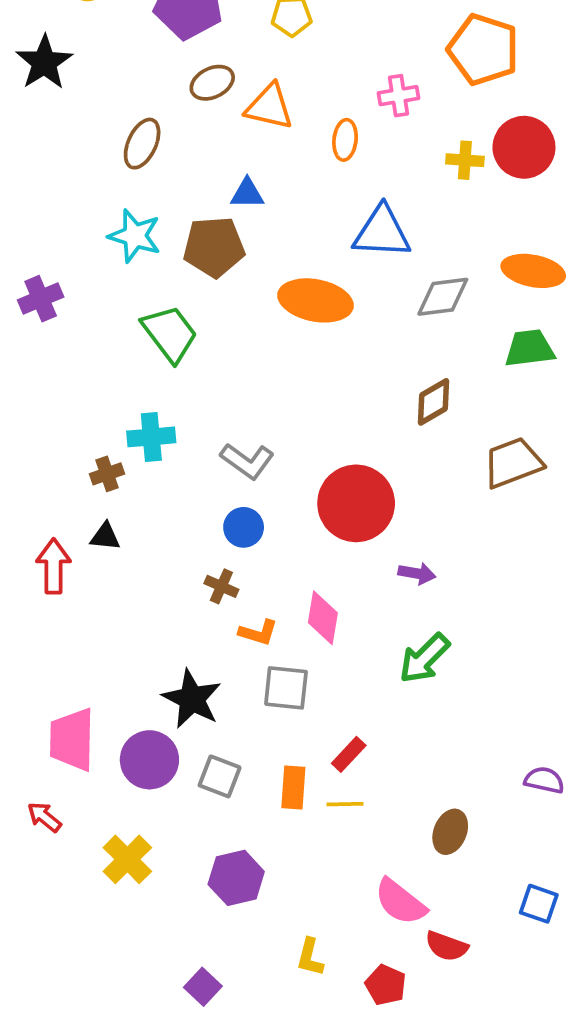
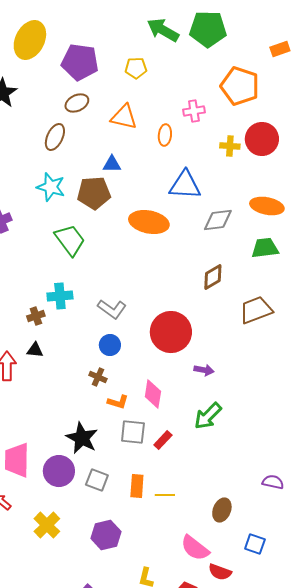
brown ellipse: (212, 83) -> (77, 103), moved
red rectangle: (349, 754) -> (163, 440), moved
blue square: (539, 904) -> (255, 544), moved

